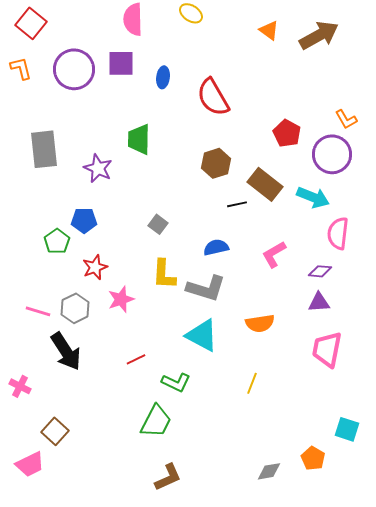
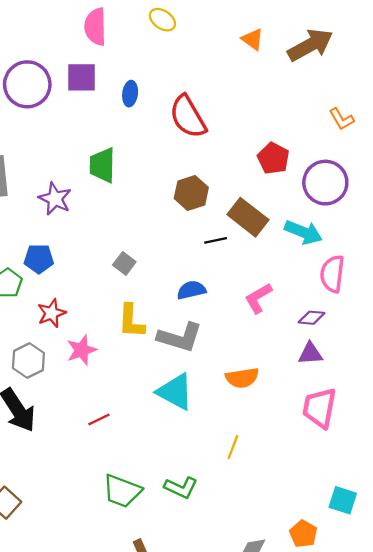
orange L-shape: (346, 119) -> (342, 119), moved
green L-shape: (176, 382) -> (181, 488), moved
green trapezoid: (156, 421) -> (122, 491), turned 84

